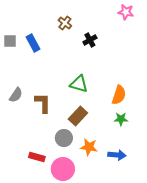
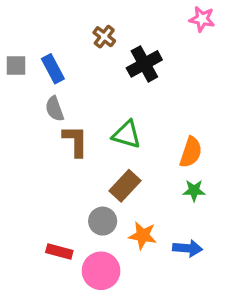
black cross: (90, 40) -> (144, 64), size x1.5
gray semicircle: (16, 95) -> (55, 109), moved, turned 126
brown L-shape: (43, 103) -> (75, 141), moved

